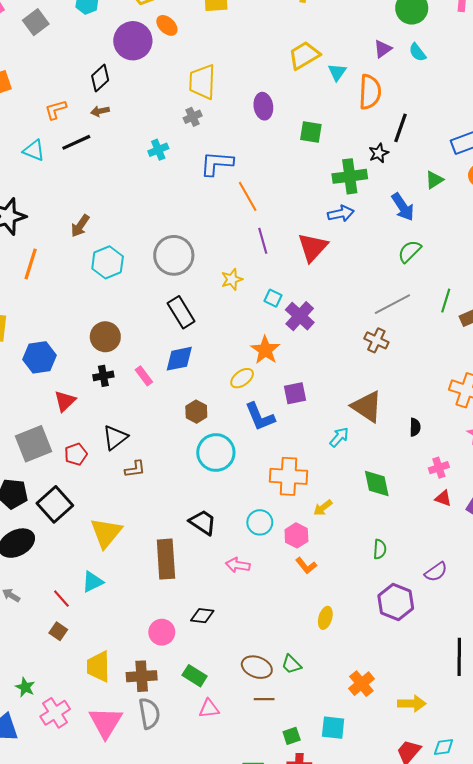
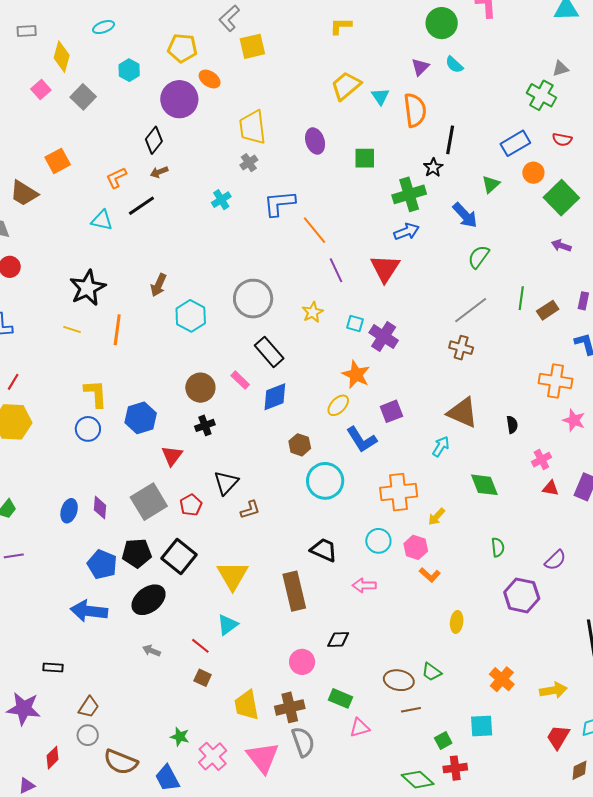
pink rectangle: (144, 376) -> (240, 380), moved

